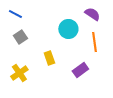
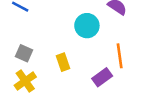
gray square: (20, 37) -> (24, 53), moved, turned -32
orange line: (94, 42) -> (120, 56), moved

